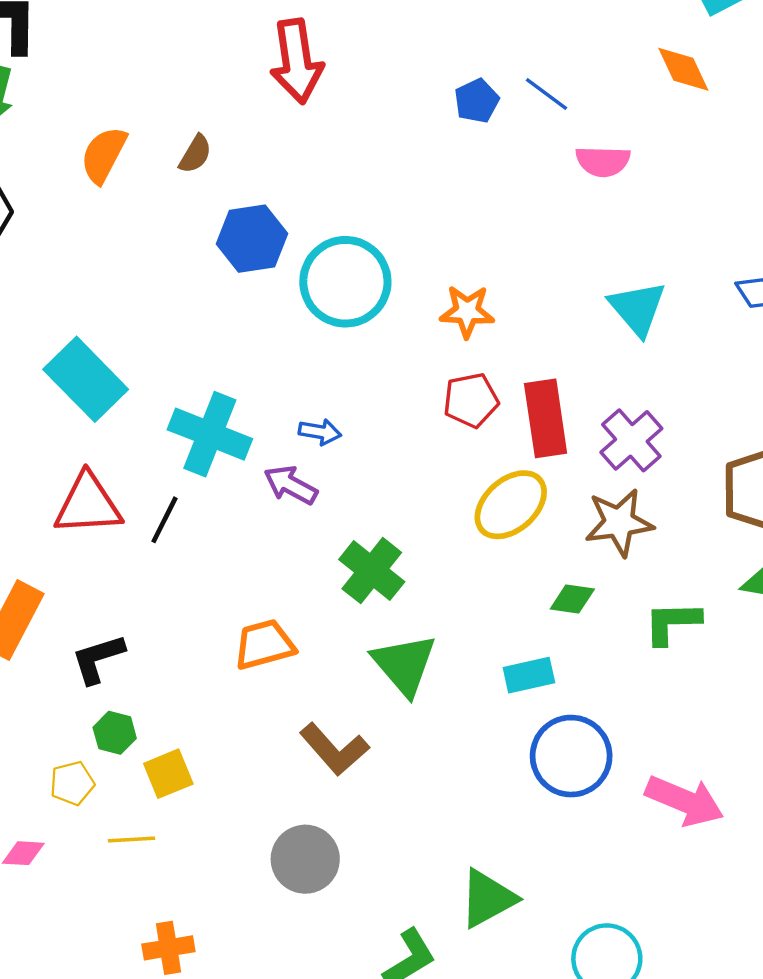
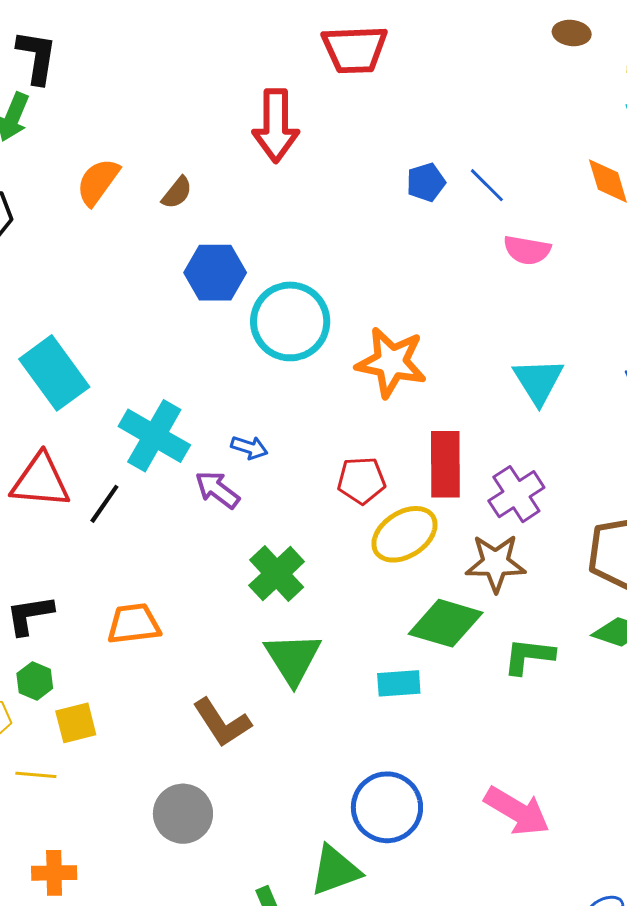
orange star: (467, 311) -> (391, 362), size x1.5
red pentagon: (471, 400) -> (361, 480), moved
green diamond: (572, 599) -> (446, 623), size x1.8
orange trapezoid: (264, 645) -> (134, 624), moved
blue circle: (571, 756) -> (387, 807), moved

